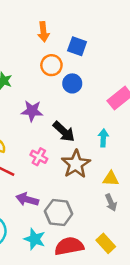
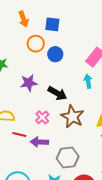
cyan arrow: (103, 138) -> (88, 81), moved
pink cross: (39, 157) -> (42, 117), turned 32
purple arrow: (27, 199) -> (39, 142), moved

